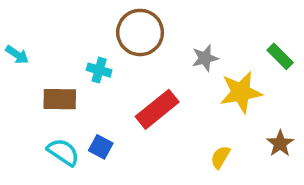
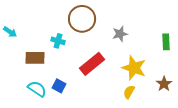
green rectangle: (280, 56) -> (166, 42), moved, turned 42
yellow star: (241, 92) -> (134, 68), moved, turned 30

